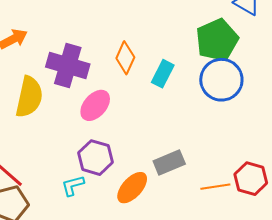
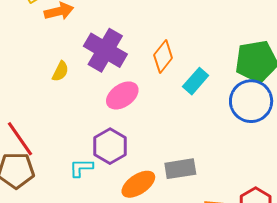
yellow semicircle: (29, 97) -> (60, 71), size x0.5

